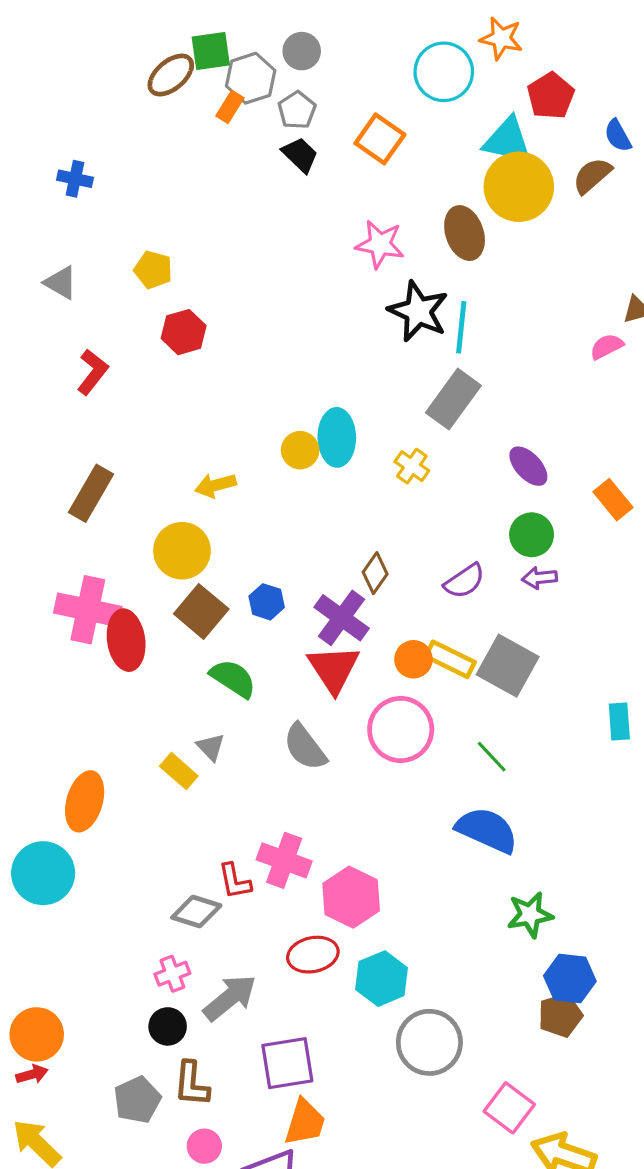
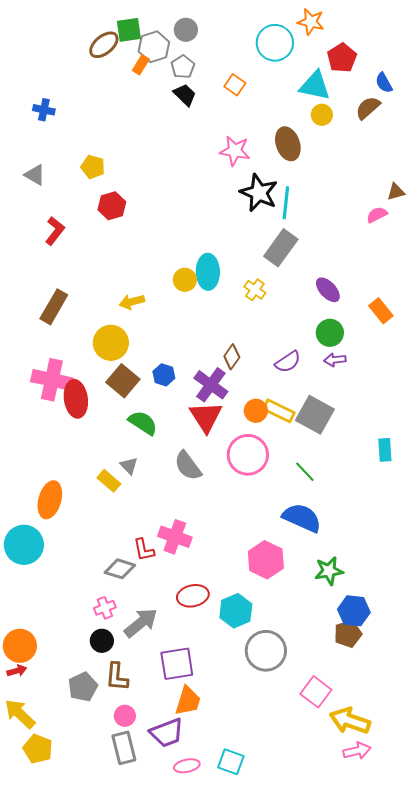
orange square: (380, 139) -> (235, 85), size x0.7
yellow circle: (519, 187) -> (322, 115), size x0.5
pink hexagon: (351, 897) -> (266, 560), moved

